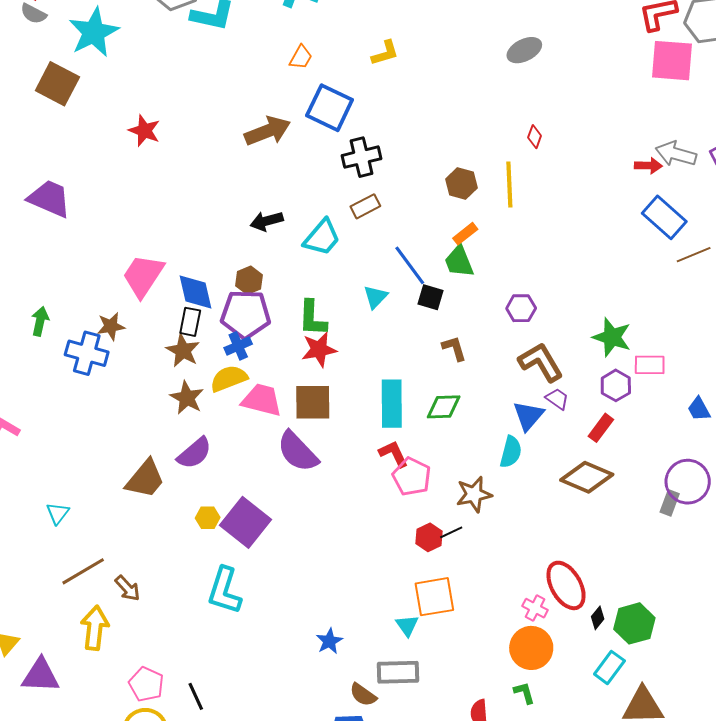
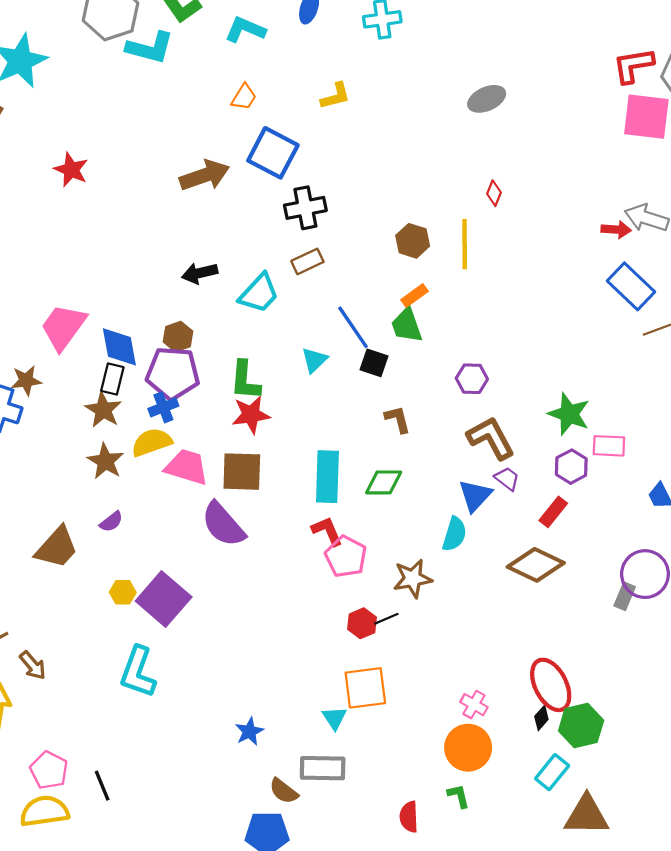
purple semicircle: (194, 453) -> (111, 522), size x0.6
red ellipse: (566, 585) -> (551, 685), moved

